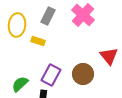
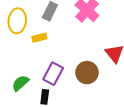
yellow rectangle: (38, 41) -> (39, 38), turned -32

